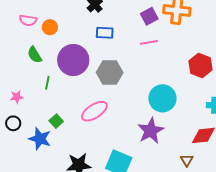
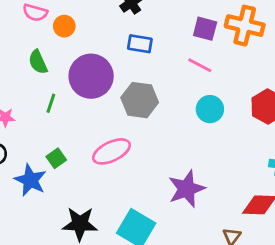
purple square: (149, 16) -> (205, 29), turned 36
pink line: (149, 42) -> (200, 65), turned 30
cyan circle: (162, 98) -> (210, 109), moved, size x0.7

